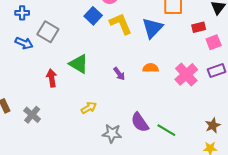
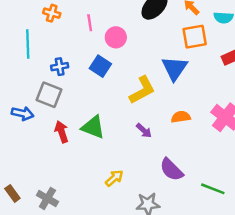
blue cross: (22, 13) -> (60, 67), moved
yellow L-shape: (121, 24) -> (142, 90), moved, turned 95
red arrow: (52, 78) -> (61, 132), moved
purple semicircle: (140, 122) -> (171, 170), moved

